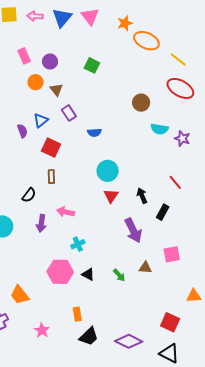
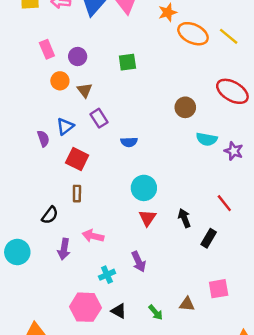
yellow line: (178, 59) -> (229, 36), moved
green square: (92, 65) -> (127, 62), turned -35
purple arrow: (133, 230) -> (139, 262), moved, size x0.7

